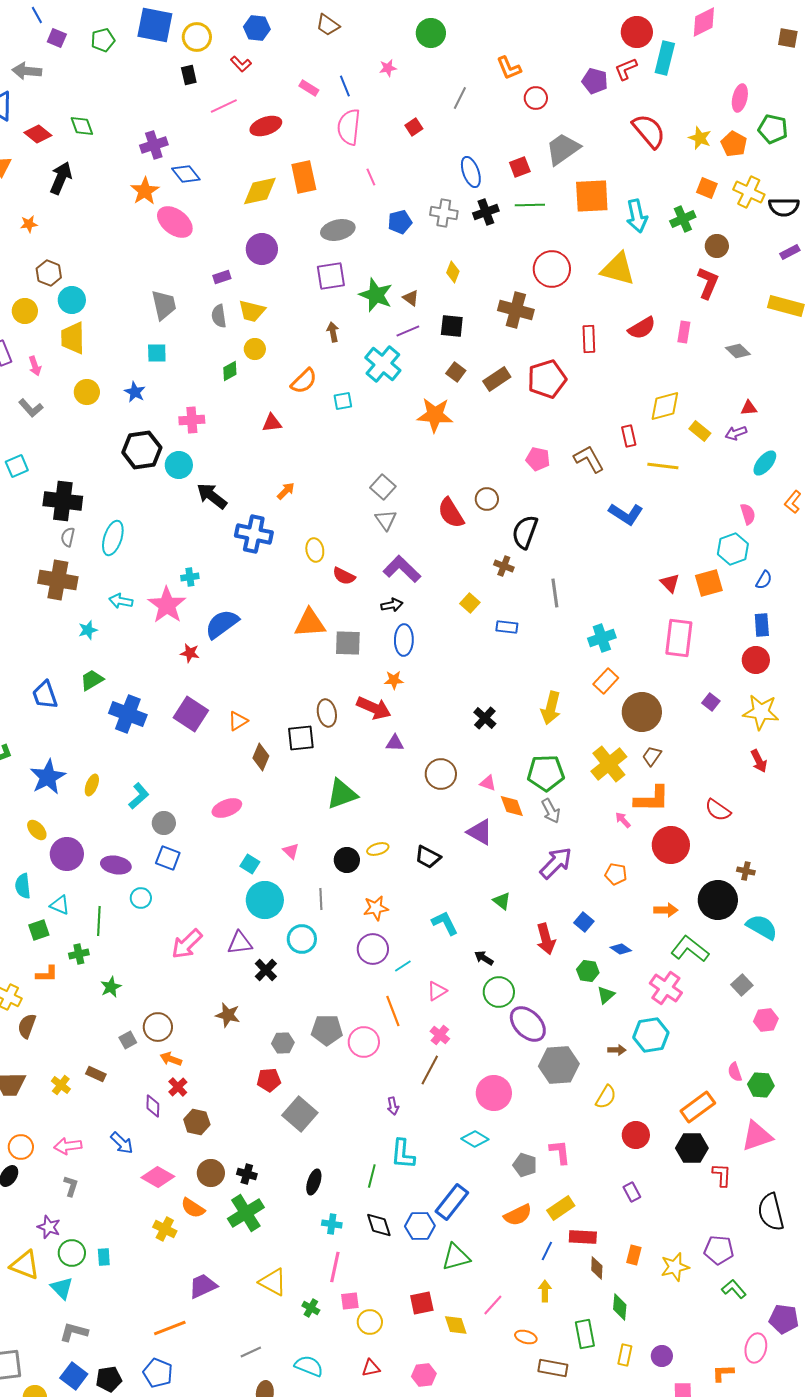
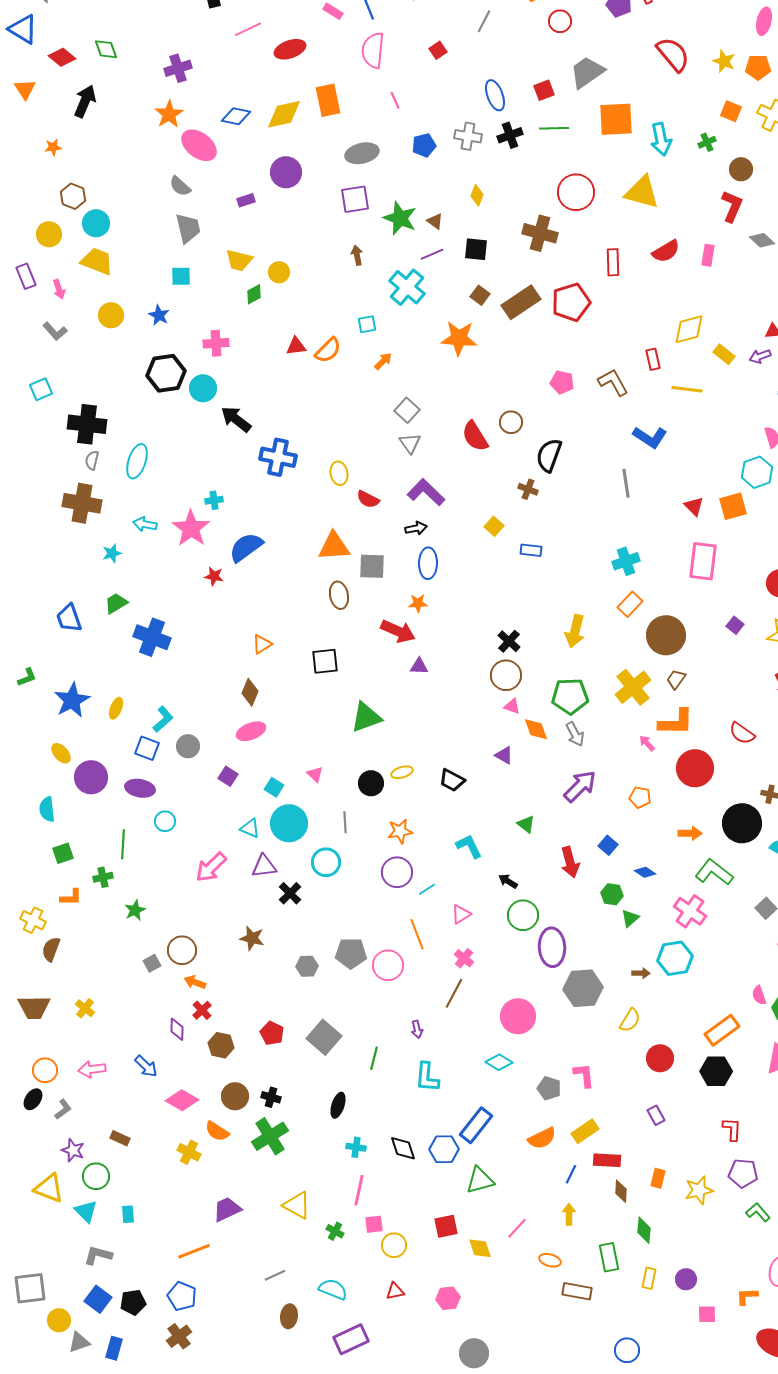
orange pentagon: (734, 144) -> (758, 67), turned -30
blue diamond: (186, 174) -> (236, 116), moved, turned -40
green cross: (683, 219) -> (707, 142), size x0.7
yellow trapezoid: (252, 311) -> (239, 260), moved
gray semicircle: (219, 316) -> (180, 186), moved, turned -40
yellow trapezoid: (73, 338) -> (97, 261), turned 112
gray diamond: (738, 351) -> (762, 240), moved
brown rectangle: (497, 379) -> (521, 302), size x1.4
orange semicircle: (304, 381) -> (328, 350), moved
orange arrow: (286, 491) -> (383, 361), moved
gray line: (555, 593) -> (626, 483), moved
brown ellipse: (327, 713) -> (339, 595), moved
purple square: (191, 714) -> (228, 776), moved, size x0.6
brown diamond: (261, 757) -> (250, 692), moved
brown circle: (441, 774) -> (506, 675), moved
purple triangle: (480, 832) -> (504, 755), size x0.7
blue square: (168, 858) -> (147, 748), moved
cyan triangle: (60, 905) -> (250, 828), moved
purple ellipse: (528, 1024) -> (552, 947), turned 42
brown rectangle: (96, 1074) -> (120, 1138), moved
red pentagon: (269, 1080) -> (272, 1033), moved, turned 30
red L-shape: (722, 1175) -> (732, 1129), moved
green line: (372, 1176) -> (374, 1058), moved
gray L-shape: (71, 1186) -> (63, 1109), moved, turned 35
cyan rectangle: (104, 1257) -> (128, 1214), moved

